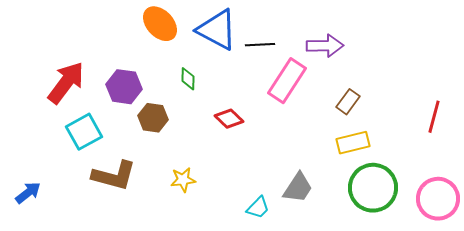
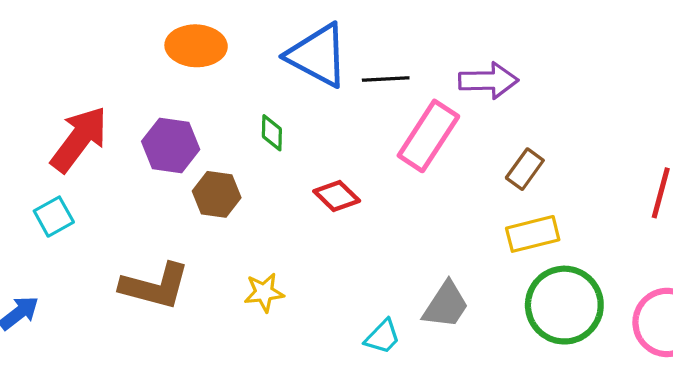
orange ellipse: (160, 24) -> (196, 46), moved, turned -45
cyan square: (84, 132) -> (54, 217), moved, size x0.7

